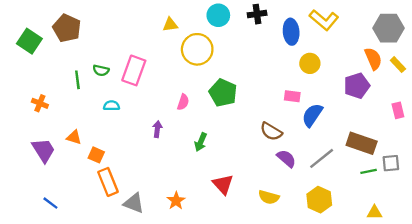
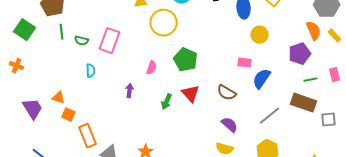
green square: (29, 41) -> (25, 30), moved
green line: (77, 80) -> (62, 32), moved
orange cross: (40, 103) -> (17, 66), moved
cyan semicircle: (112, 106) -> (91, 71), turned 88
orange square: (96, 155) -> (69, 115), moved
purple semicircle: (286, 158) -> (230, 125), moved
green line: (369, 171) -> (311, 80), moved
red triangle: (223, 184) -> (191, 94), moved

